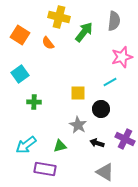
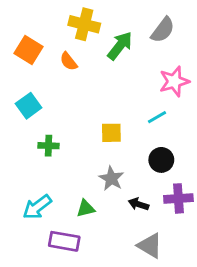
gray semicircle: (114, 21) -> (163, 30), turned 30
black circle: (101, 109) -> (161, 160), moved
purple cross: (125, 139) -> (178, 198), turned -30

